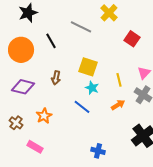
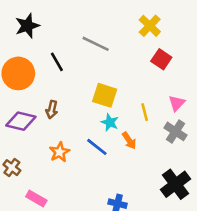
yellow cross: (109, 13) -> (150, 26), moved
brown arrow: (56, 78) -> (52, 110), moved
orange arrow: (118, 105) -> (129, 140), moved, turned 88
orange star: (44, 116) -> (60, 152), moved

